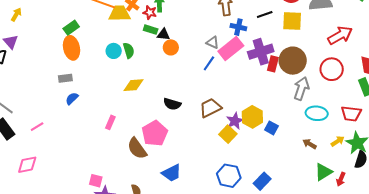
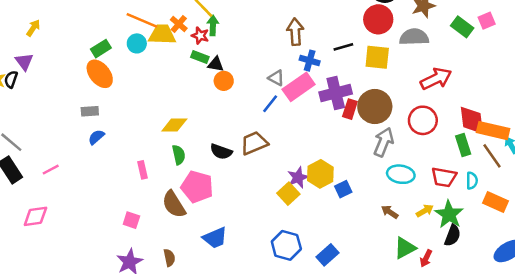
orange ellipse: (72, 48) -> (100, 74), turned -30
green semicircle: (129, 50) -> (179, 155), moved
cyan circle: (114, 51) -> (137, 43), moved
brown trapezoid: (210, 108) -> (254, 143), moved
pink rectangle: (110, 122) -> (143, 170), turned -40
blue square: (271, 128) -> (343, 189), turned 32
pink pentagon: (155, 133) -> (197, 187), turned -30
pink square: (96, 181) -> (131, 220), moved

